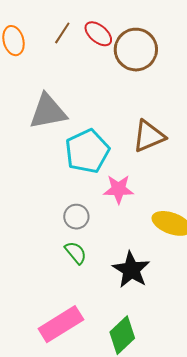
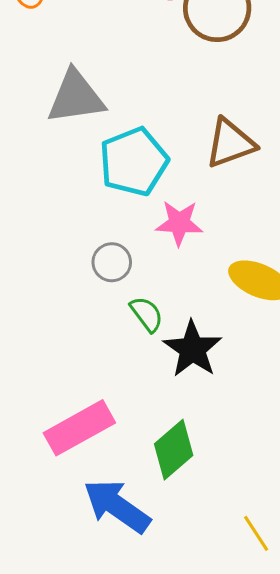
green semicircle: (76, 253) -> (147, 314), moved

